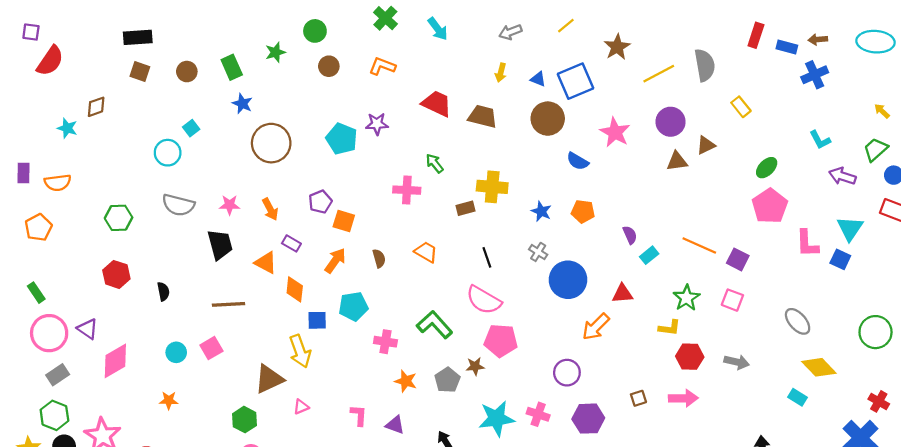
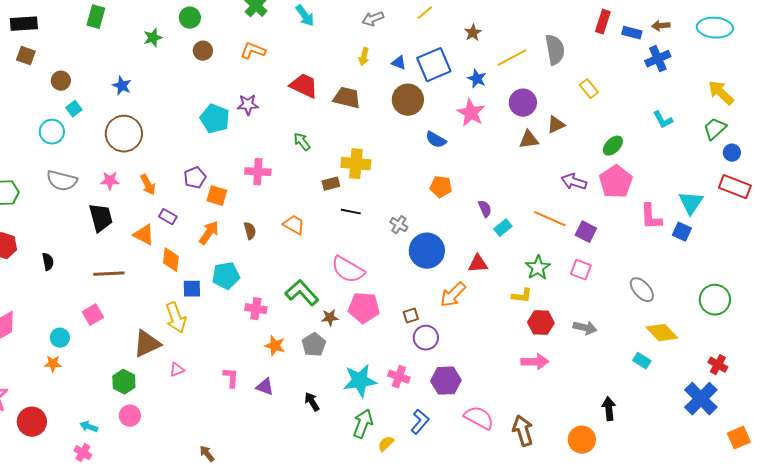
brown star: (617, 47) -> (473, 33), size x0.7
green rectangle: (232, 67) -> (96, 17), moved, turned 40
brown circle: (187, 72) -> (61, 81), moved
yellow arrow: (882, 111) -> (721, 93), size x1.8
brown circle: (271, 143) -> (124, 134), moved
purple arrow: (842, 176) -> (574, 182), moved
pink cross: (407, 190) -> (258, 172), moved
blue star: (541, 211) -> (477, 79), moved
black line: (487, 257) -> (351, 212), moved, turned -60
cyan circle: (176, 352) -> (60, 338), moved
brown star: (475, 366) -> (330, 318), moved
brown square: (638, 398) -> (411, 316), moved

